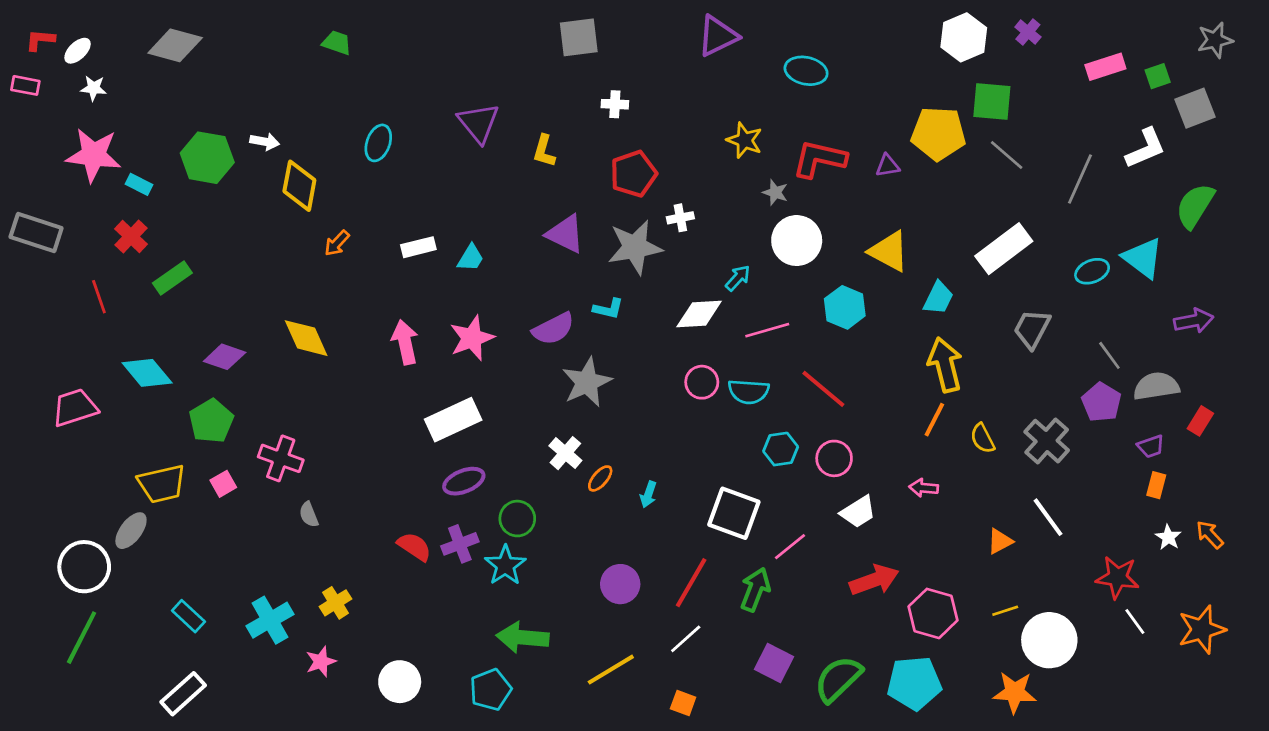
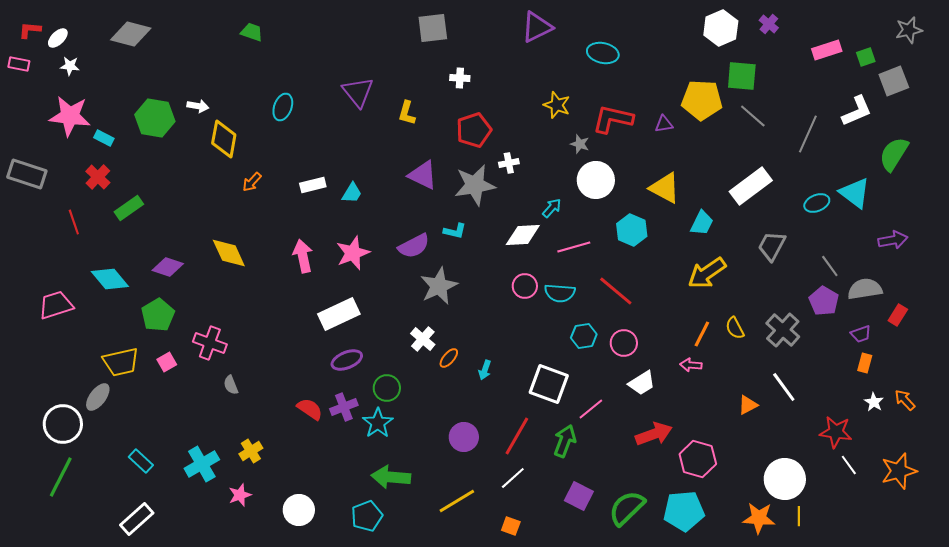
yellow arrow: (945, 365) -> (707, 273), turned -111
orange line: (934, 420) -> (702, 334), moved
yellow line: (1005, 611) -> (799, 516), moved, turned -72

